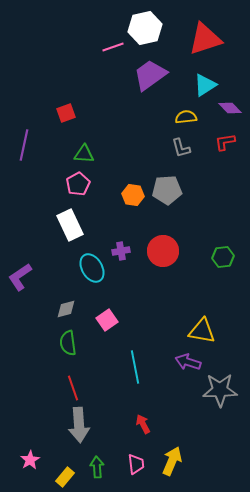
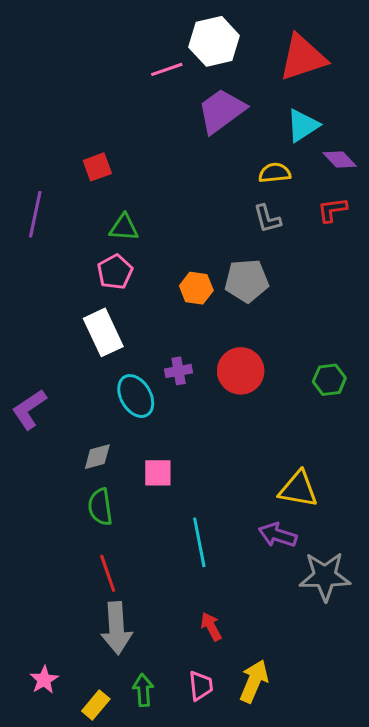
pink square: (107, 320) -> (158, 473), turned 35

